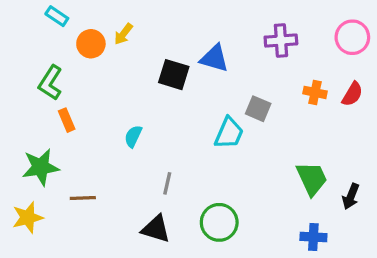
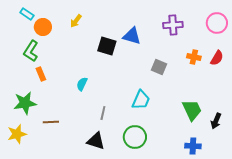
cyan rectangle: (57, 16) -> (27, 14), moved
orange circle: (91, 44) -> (43, 27), moved
cyan trapezoid: (229, 133) -> (141, 100), moved

